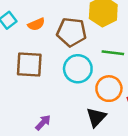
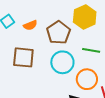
brown pentagon: (72, 32) -> (58, 33), turned 30

